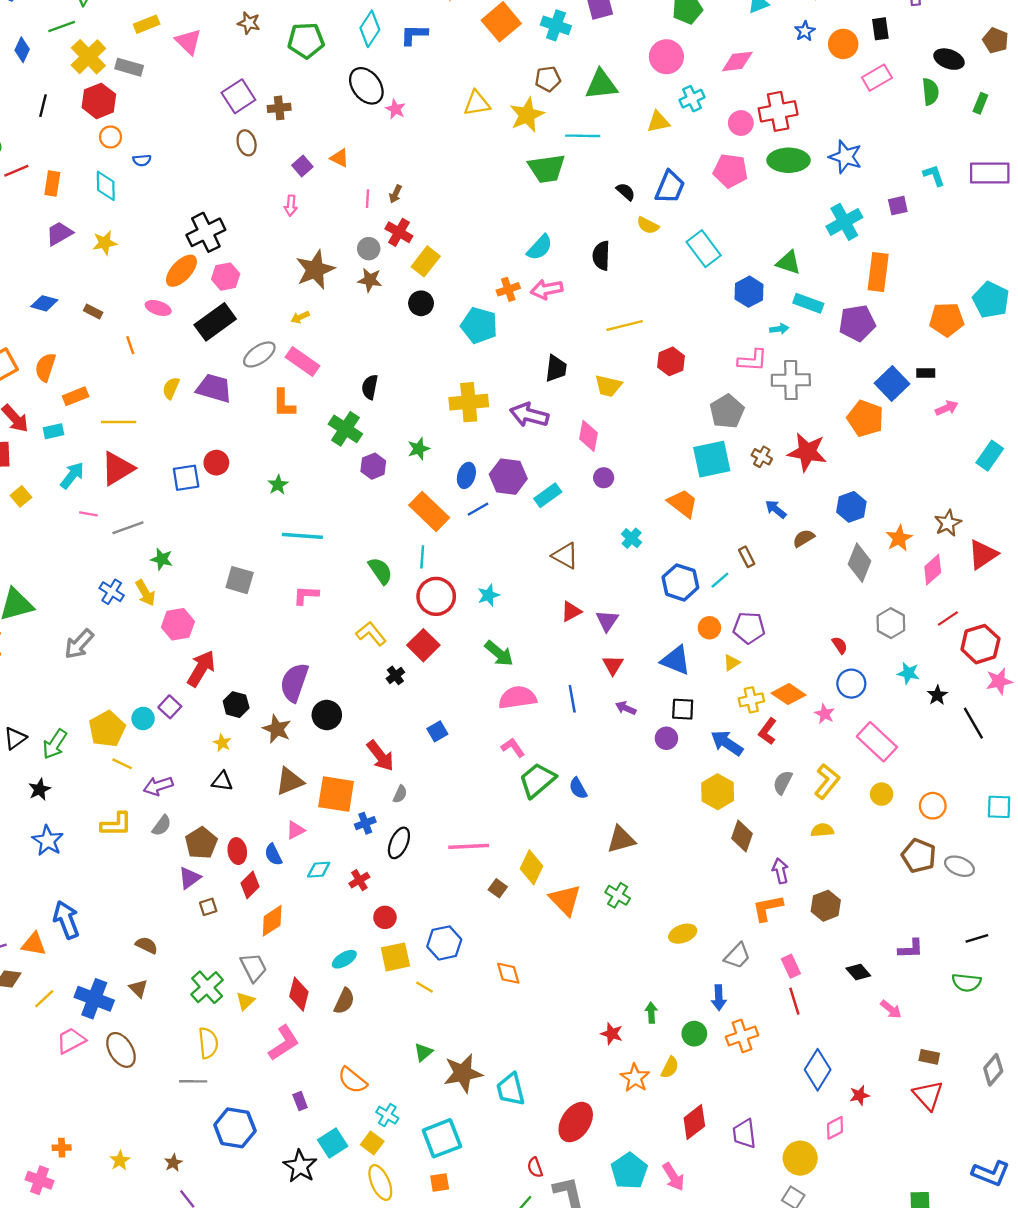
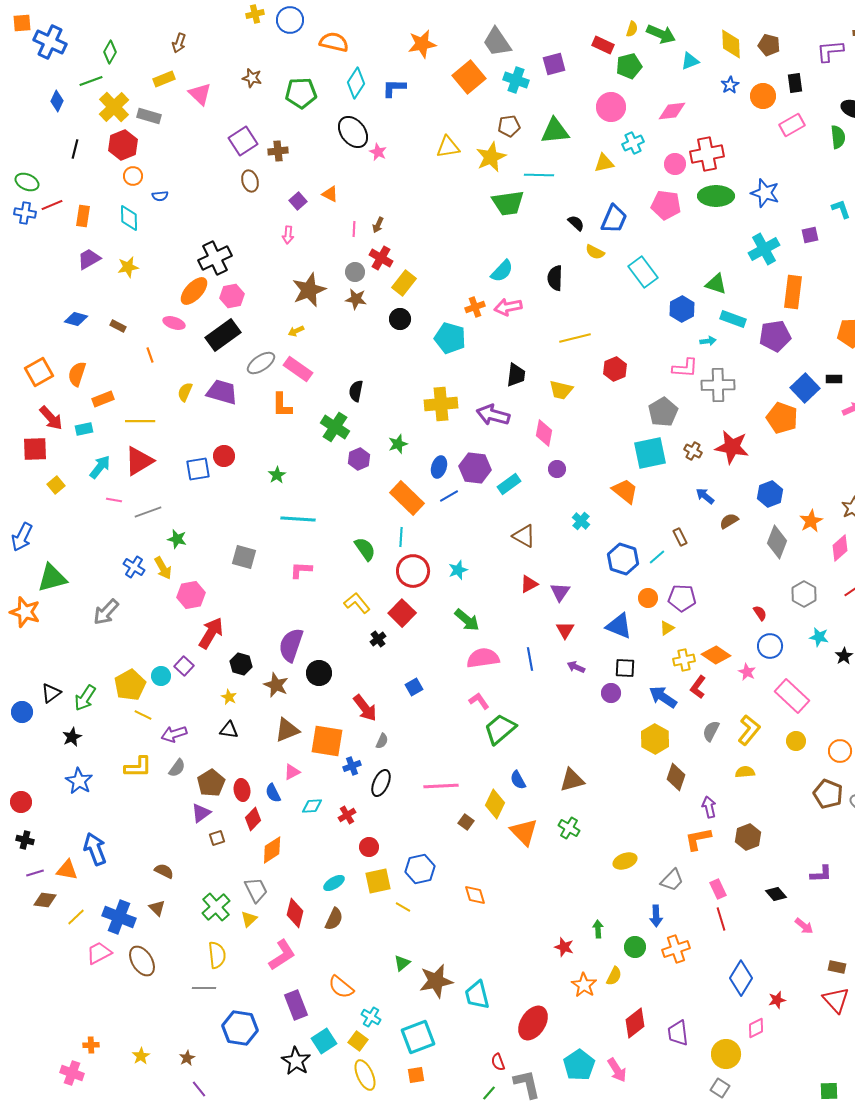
blue semicircle: (578, 788) -> (518, 780), moved
purple rectangle: (300, 1101) -> (296, 1005), size x1.8

